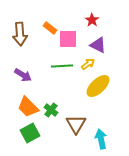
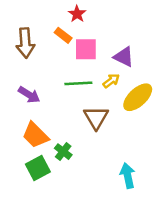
red star: (92, 20) -> (77, 14), moved
yellow ellipse: (98, 86) -> (138, 97), moved
green cross: (51, 110) -> (63, 152), moved
brown triangle: (76, 124) -> (96, 117), moved

